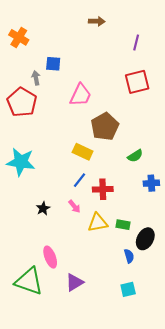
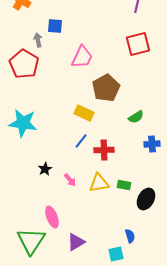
pink arrow: (74, 206) -> (70, 180), moved
blue semicircle: (129, 256) -> (130, 236), moved
green triangle: (29, 281) -> (31, 241), turned 44
cyan square: (128, 289) -> (116, 254), moved

